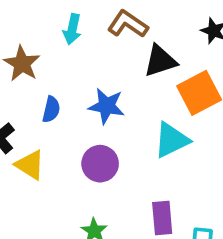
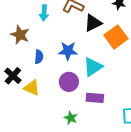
cyan triangle: (172, 140) -> (93, 67), moved
purple rectangle: (162, 218) -> (95, 98), moved, turned -72

